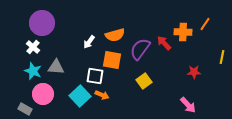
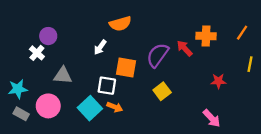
purple circle: (42, 23) -> (48, 36), moved, size x0.6
orange line: (205, 24) -> (242, 33), moved
orange semicircle: (115, 35) -> (120, 24), moved
cyan star: (33, 71) -> (18, 89), moved, turned -30
gray rectangle: (25, 109) -> (21, 114), moved

